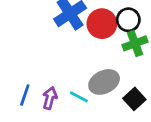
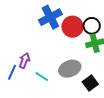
cyan line: (79, 97) -> (42, 77), moved
purple arrow: (50, 98) -> (24, 61), moved

